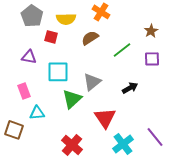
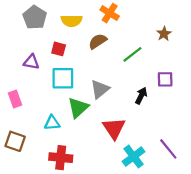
red square: (51, 37) -> (59, 49), moved
purple square: (152, 59) -> (165, 79), moved
black arrow: (130, 88) -> (141, 96), turned -35
pink rectangle: (24, 91) -> (15, 99), moved
cyan triangle: (37, 113) -> (52, 123), moved
red cross: (72, 145) -> (61, 158), moved, turned -35

